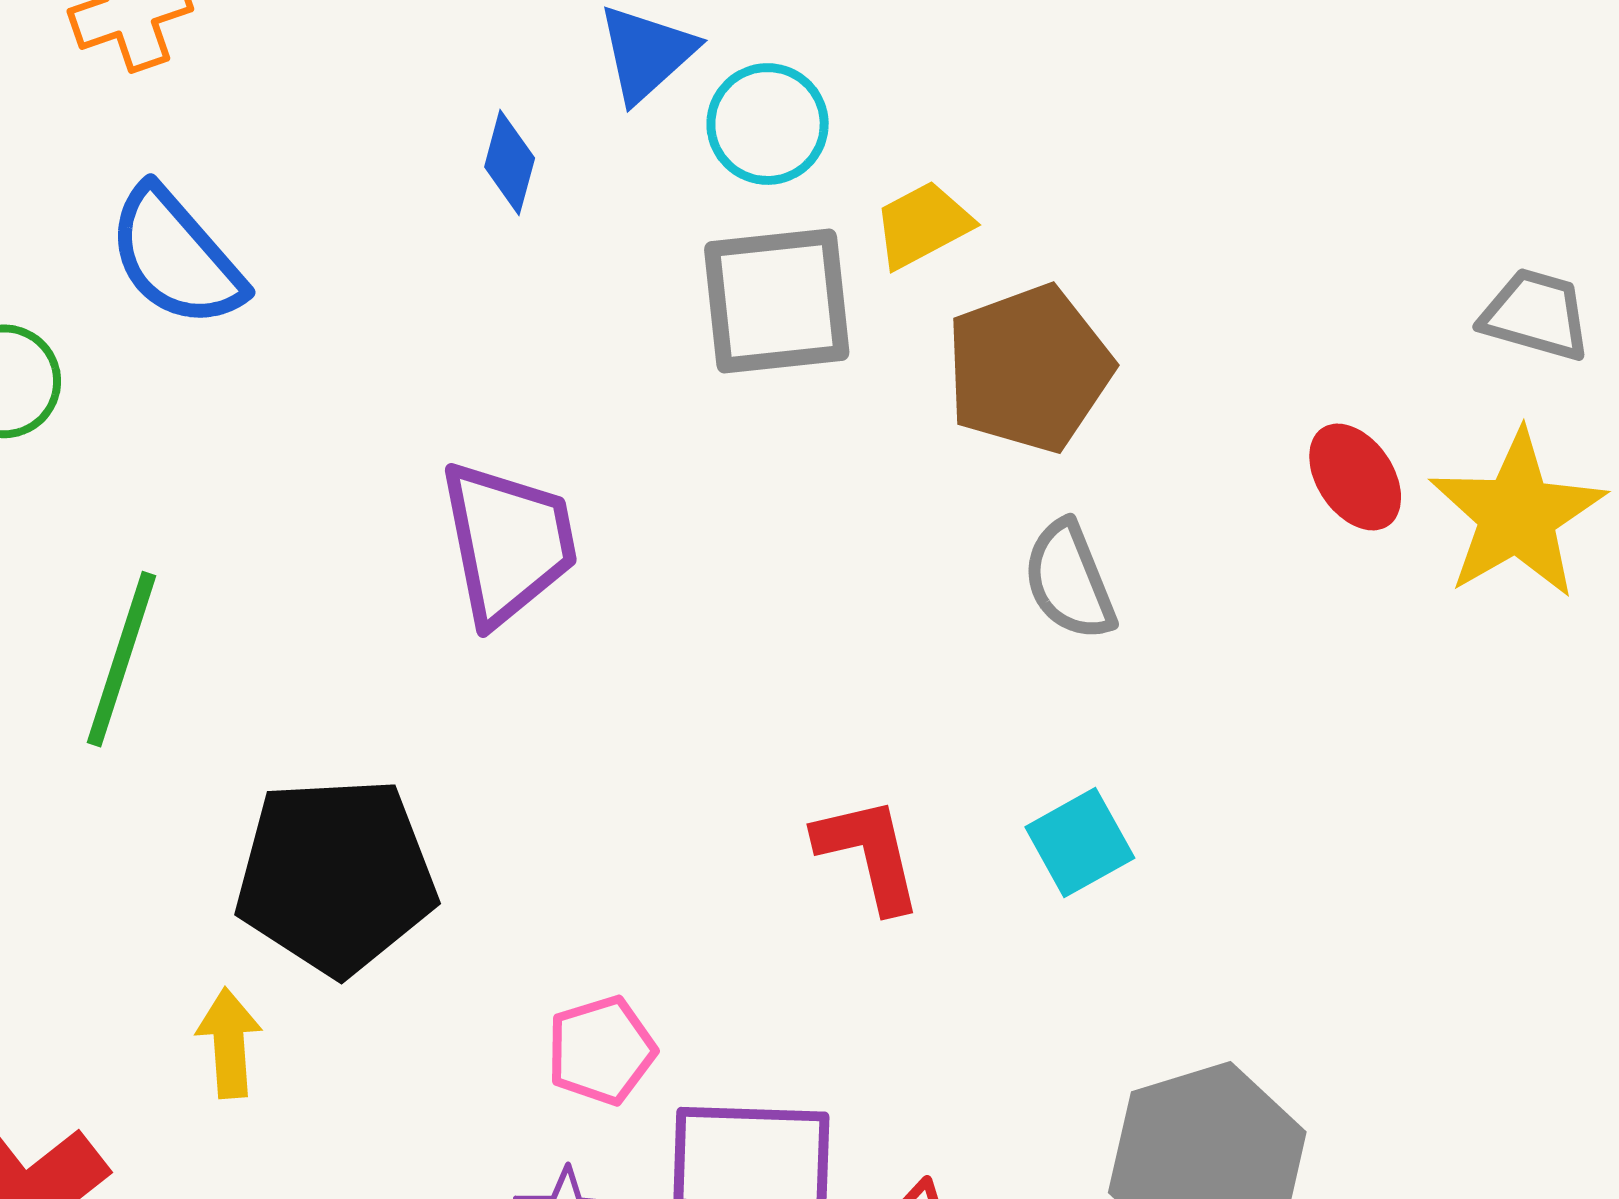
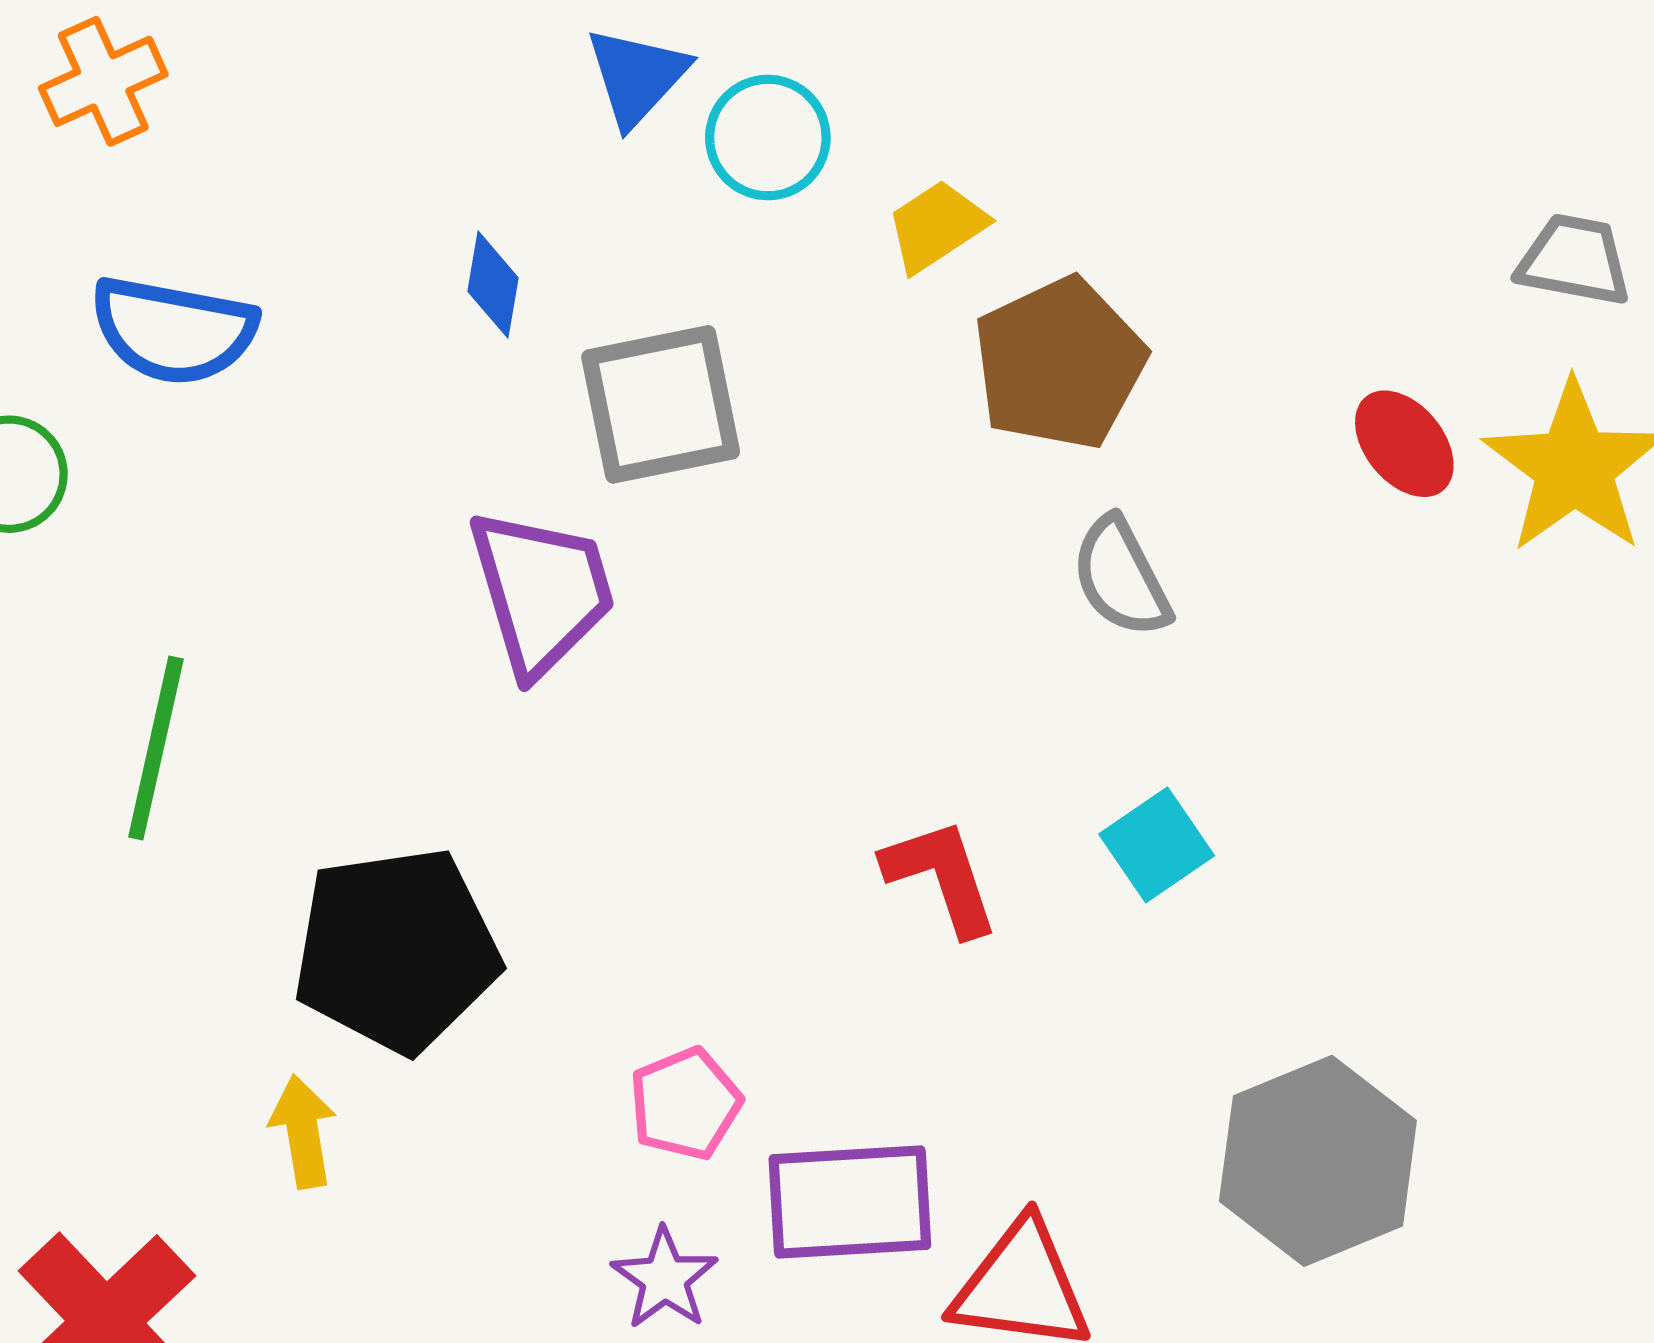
blue diamond: (510, 162) -> (493, 285), moved
blue semicircle: (176, 257) -> (173, 330), turned -33
gray square: (777, 301) -> (661, 404), moved

